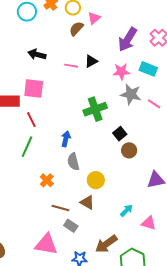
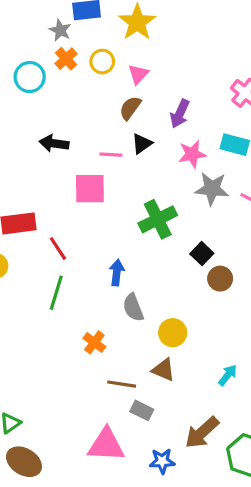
brown semicircle: (76, 29) -> (130, 108), moved
purple arrow: (128, 39) -> (180, 114), moved, size x0.7
pink square: (34, 89) -> (90, 189), moved

